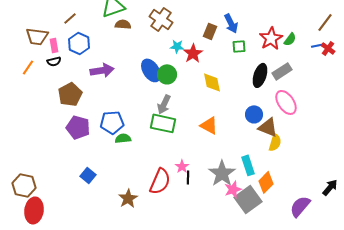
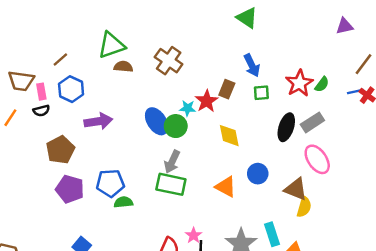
brown rectangle: (210, 31) -> (227, 89), moved
cyan star: (177, 46) -> (188, 108), moved
blue circle: (254, 114) -> (258, 174), moved

